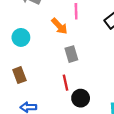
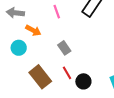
orange arrow: (59, 26) -> (33, 30), moved
brown rectangle: (19, 75) -> (40, 77), moved, size x1.6

